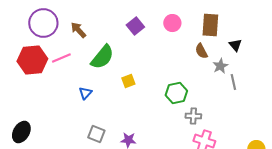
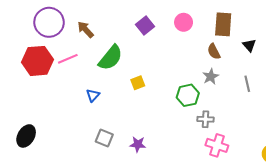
gray star: (220, 66) -> (211, 77), moved

